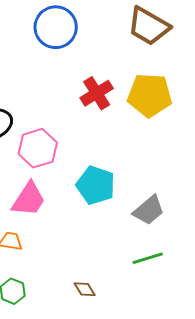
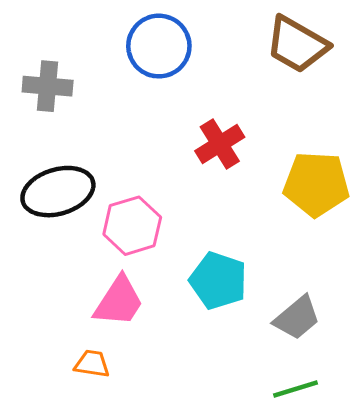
yellow pentagon: (150, 95) -> (316, 184), moved

